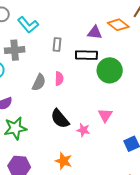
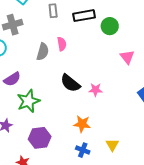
green circle: (110, 70) -> (110, 26), size x0.7
pink triangle: (105, 115) -> (127, 57), moved

